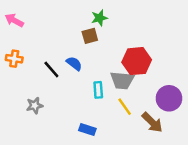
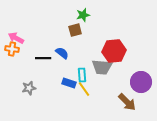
pink arrow: (14, 20) -> (16, 38), moved
black line: (51, 70) -> (43, 58), turned -49
yellow line: (125, 107) -> (84, 89), moved
blue rectangle: (87, 129) -> (69, 83), moved

